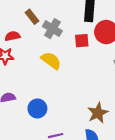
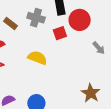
gray cross: (52, 29) -> (36, 18), moved

